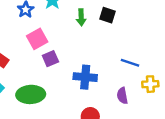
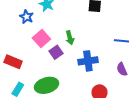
green arrow: (81, 17) -> (70, 38), moved

